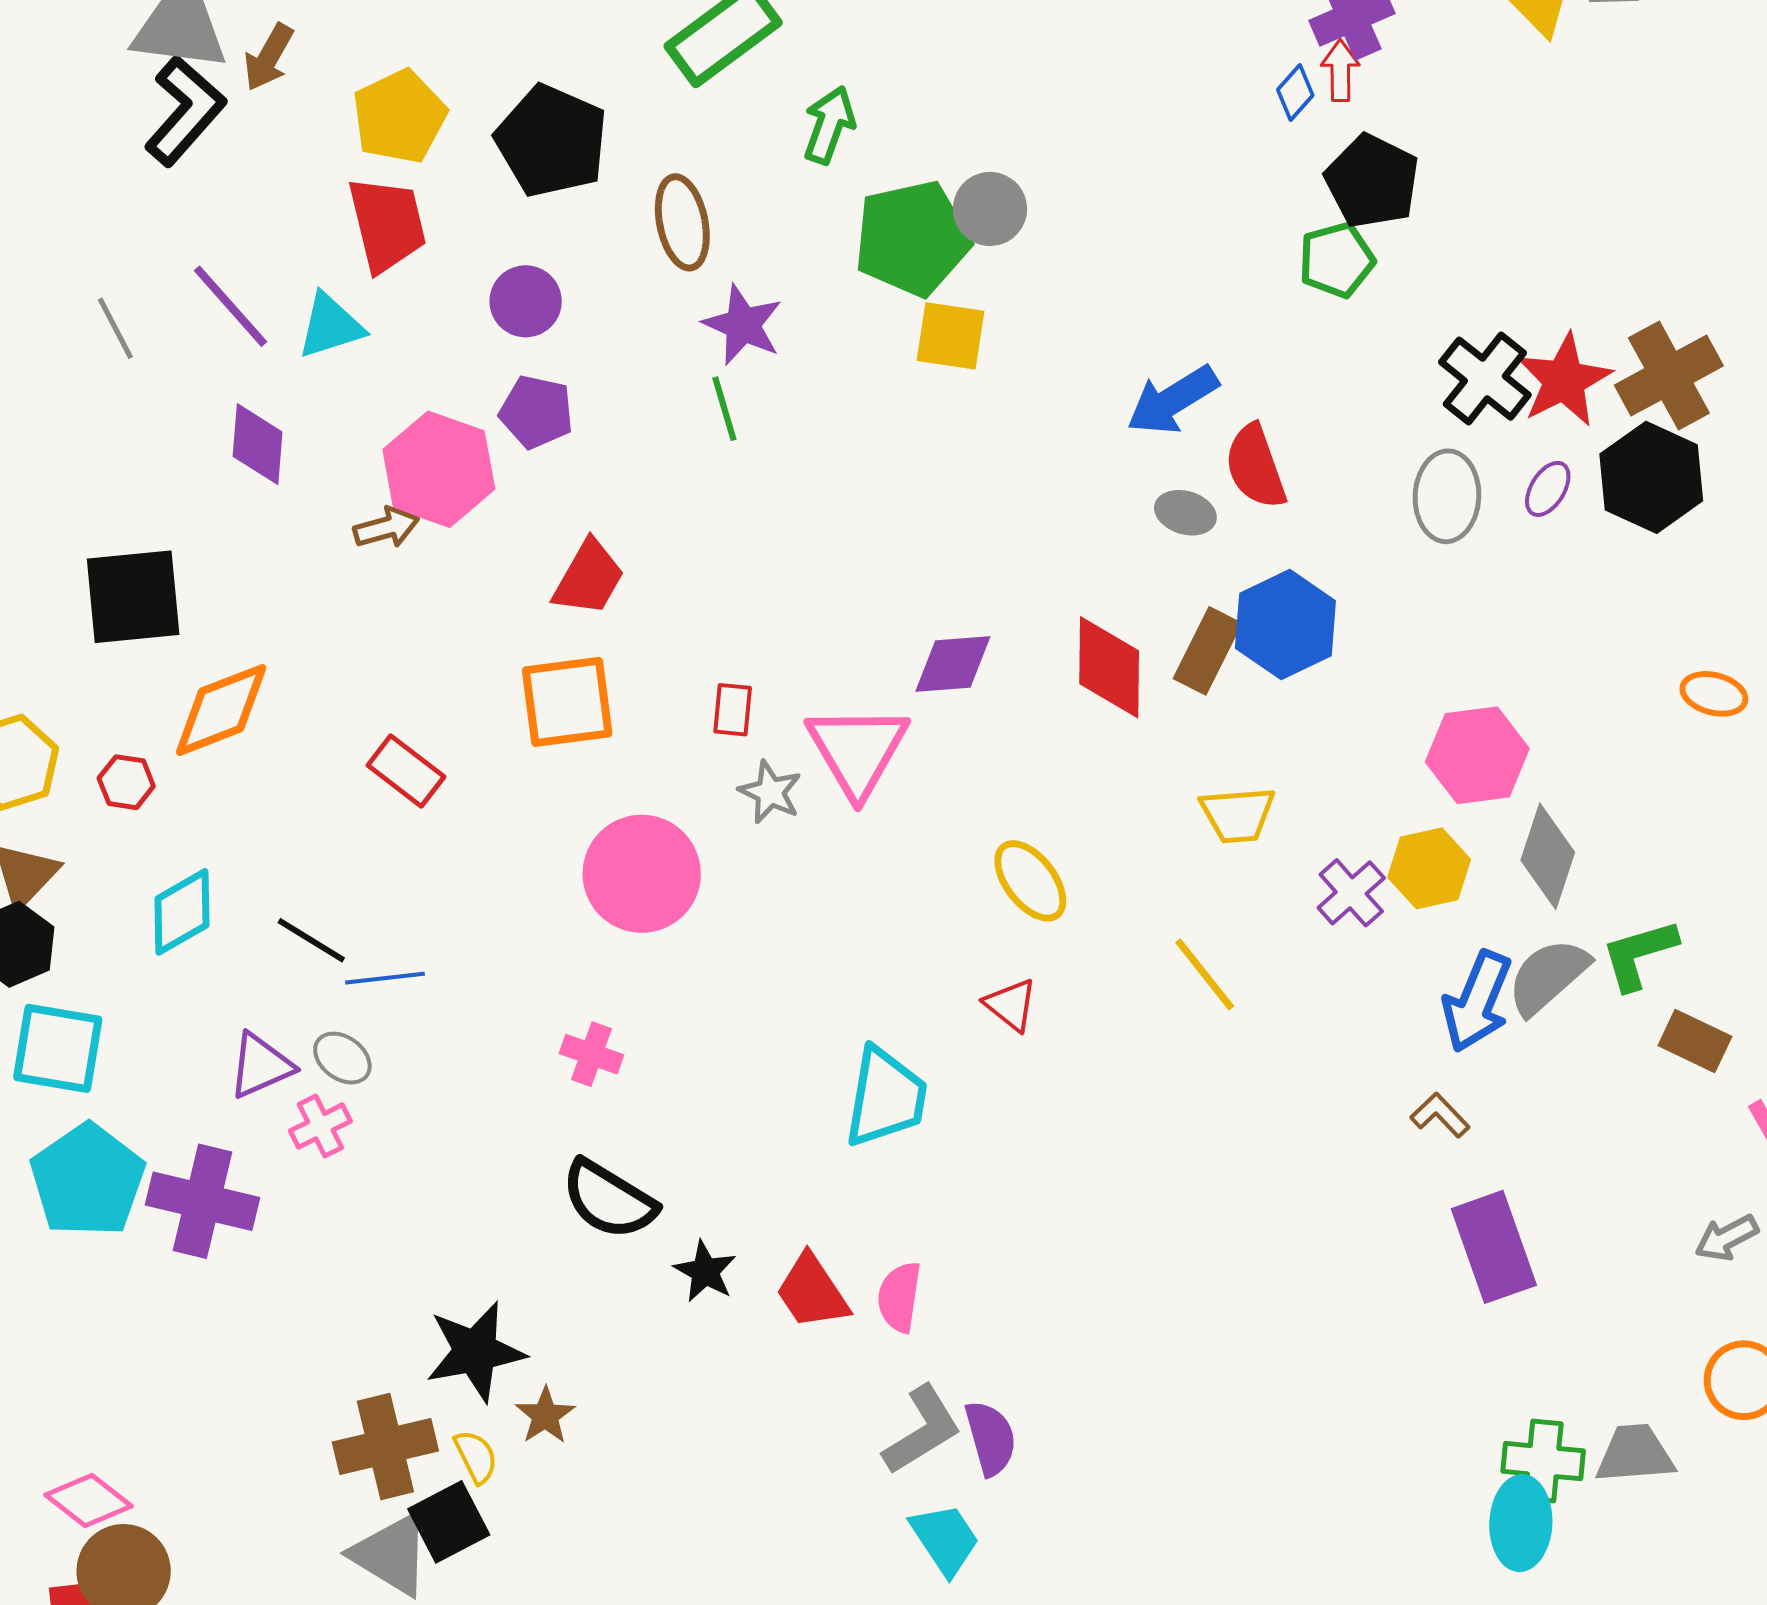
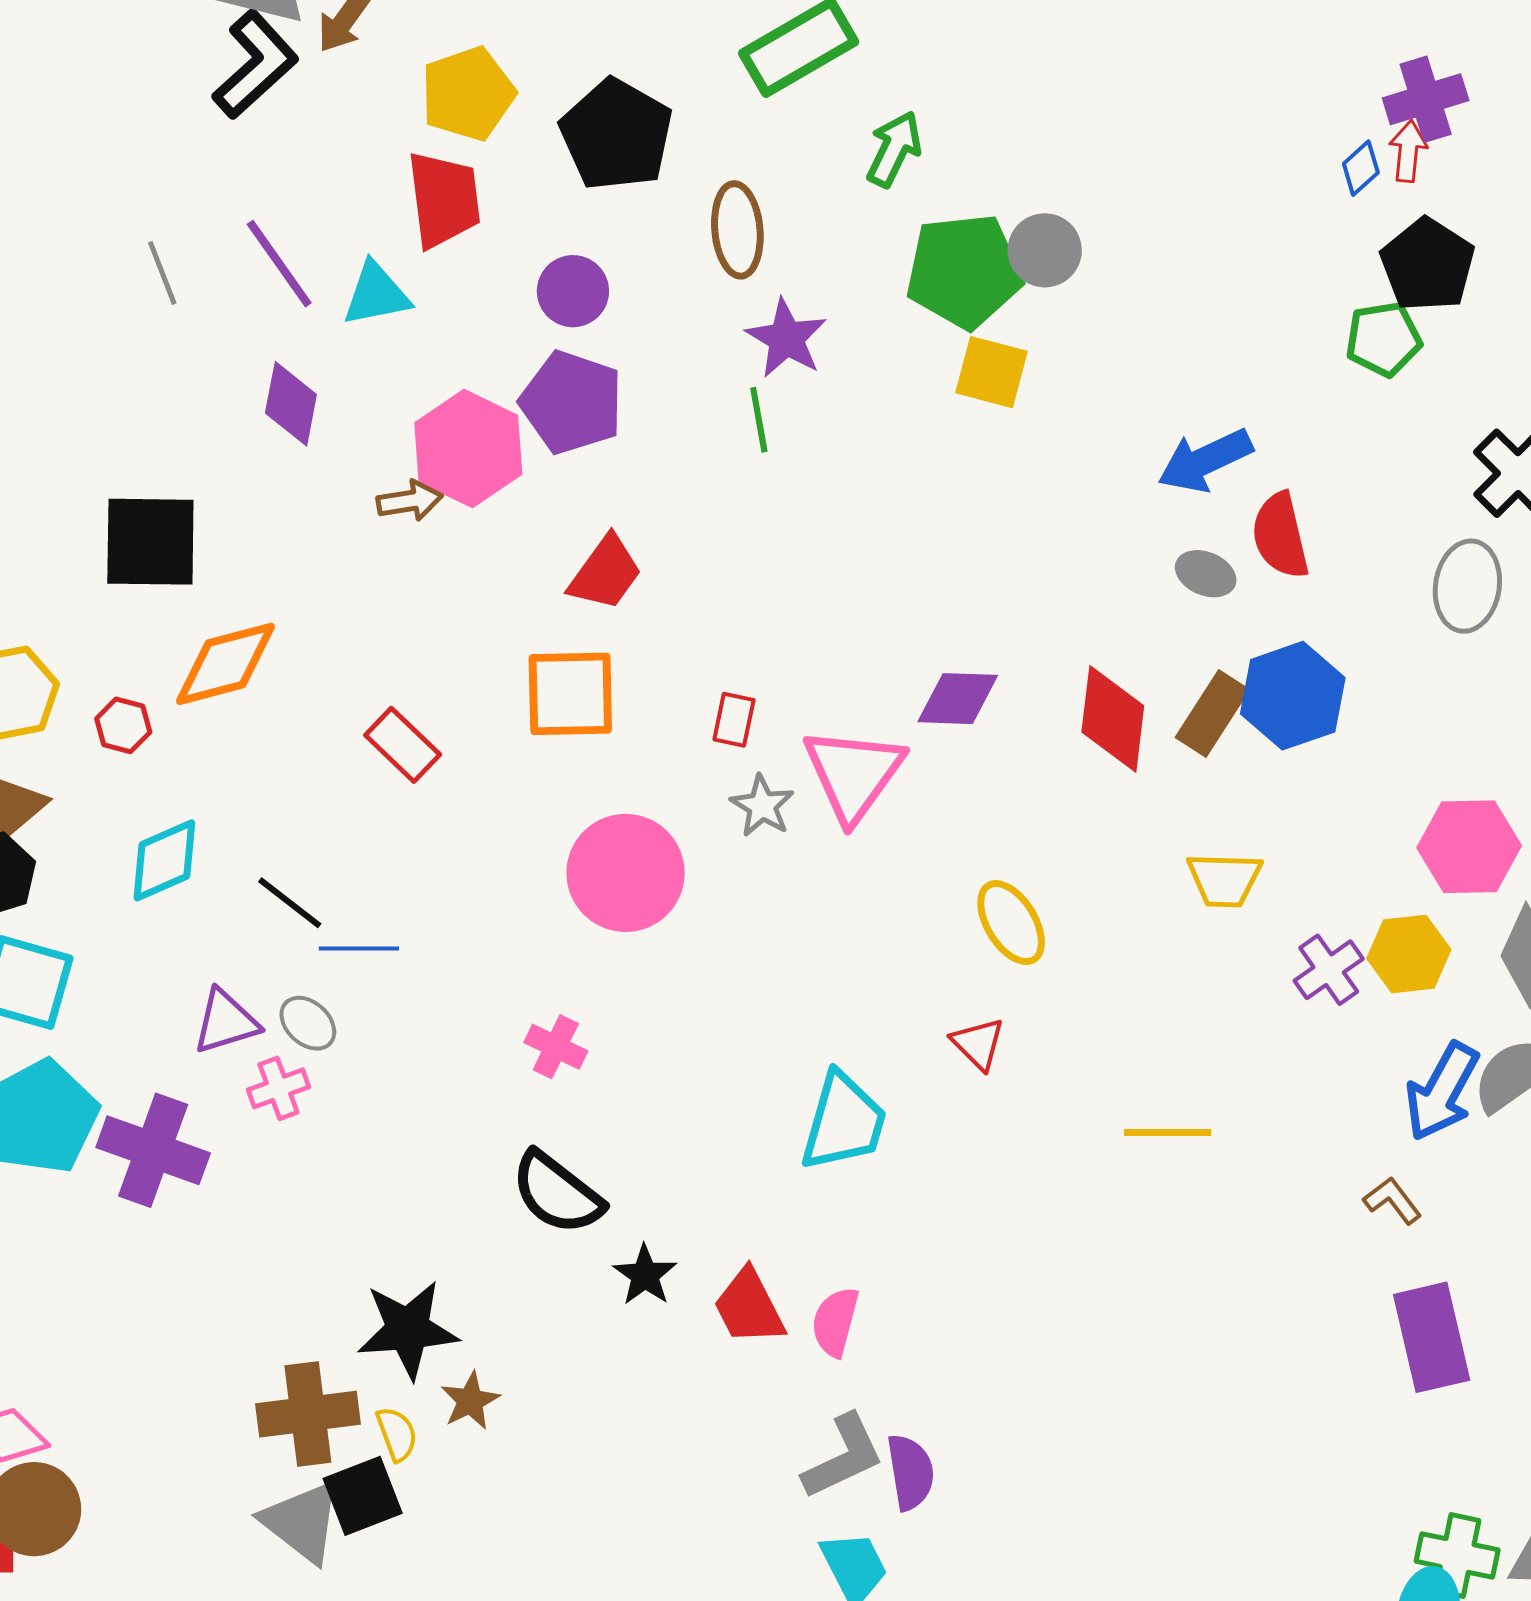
purple pentagon: (536, 412) -> (572, 402), size x1.4
yellow line: (1205, 974) -> (1168, 1132), moved, turned -58

